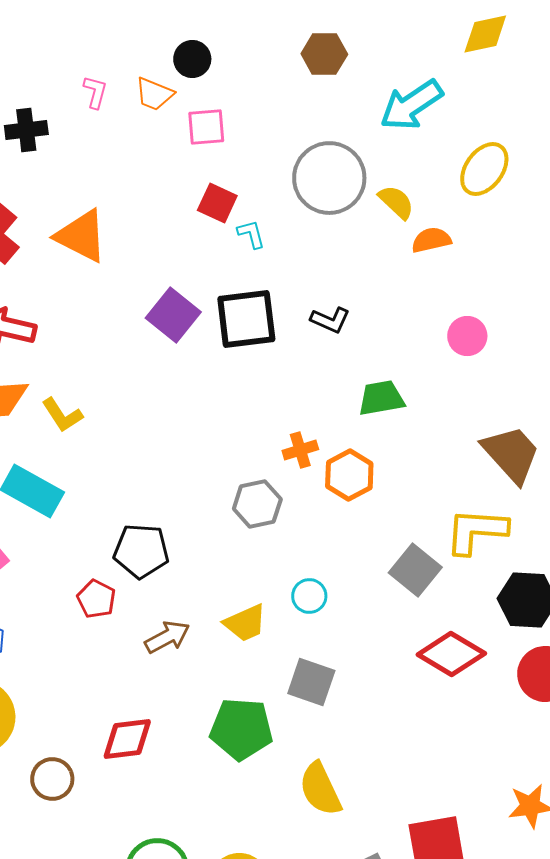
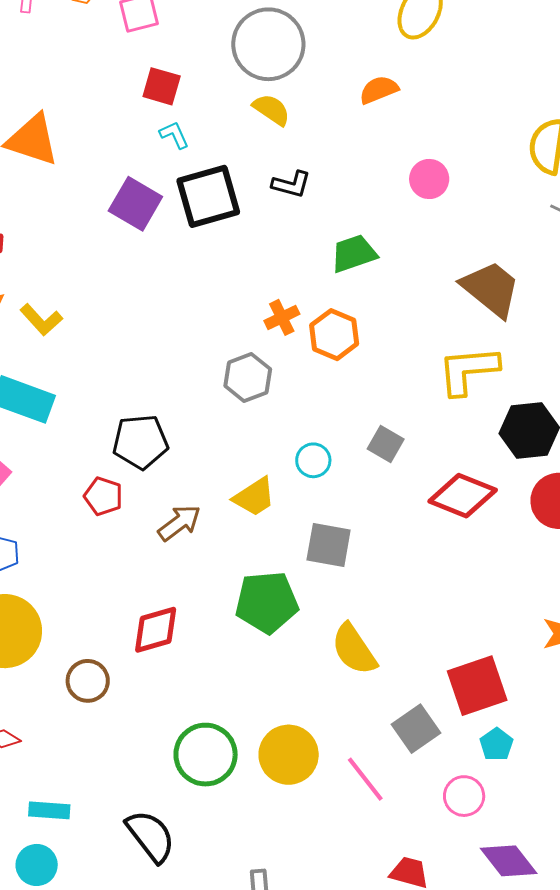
yellow semicircle: (396, 202) -> (272, 110), moved
cyan L-shape: (251, 234) -> (174, 135), moved
gray square: (415, 570) -> (386, 444), moved, size x0.7

